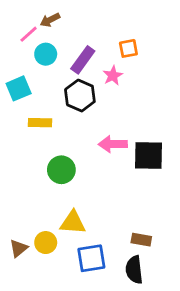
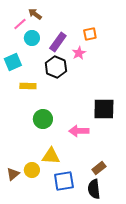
brown arrow: (50, 20) -> (35, 14), turned 64
pink arrow: (113, 144) -> (79, 131), moved
brown rectangle: (141, 240) -> (99, 168), turned -48

